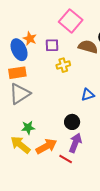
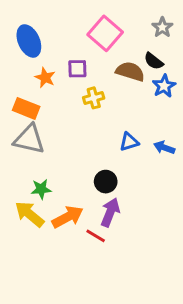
orange star: (30, 39) -> (45, 78), moved
blue ellipse: (19, 50) -> (29, 41), moved
orange rectangle: (17, 73) -> (26, 108), turned 30
gray triangle: (20, 94) -> (29, 139), turned 45

